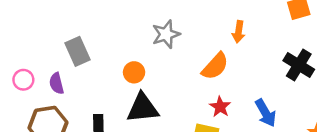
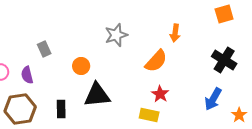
gray rectangle: (77, 51) -> (44, 49), size x0.7
orange circle: (134, 72) -> (81, 66), moved
blue arrow: (266, 113) -> (213, 99), moved, turned 60

